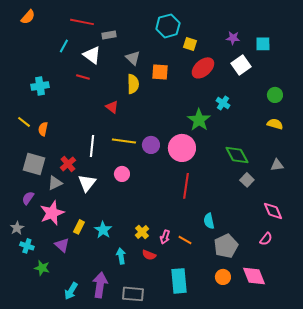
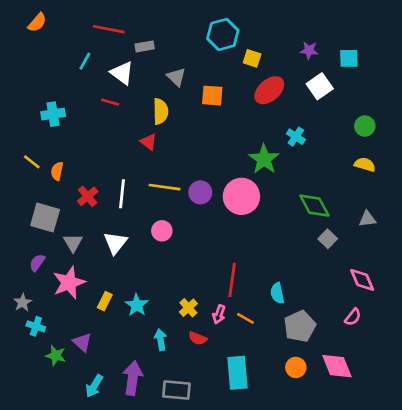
yellow semicircle: (133, 84) -> (161, 111), moved
red cross: (68, 164) -> (88, 196), moved
gray triangle: (55, 183) -> (73, 243), turned -35
red line: (186, 186) -> (232, 280), moved
purple triangle: (62, 245) -> (82, 342), moved

